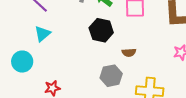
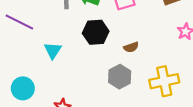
cyan triangle: (42, 34) -> (53, 50), moved

